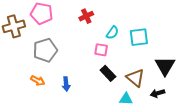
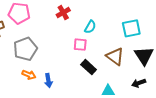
cyan square: (139, 37) -> (131, 28), moved
brown triangle: (135, 78) -> (115, 56), moved
orange arrow: (38, 81) -> (29, 75), moved

